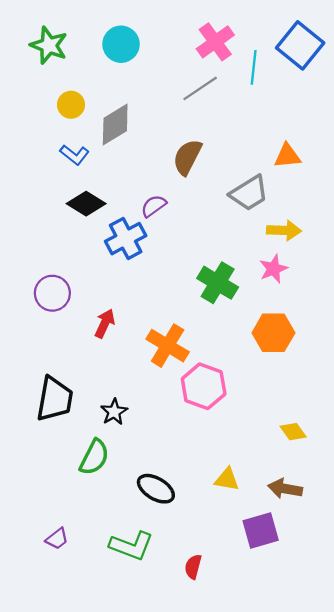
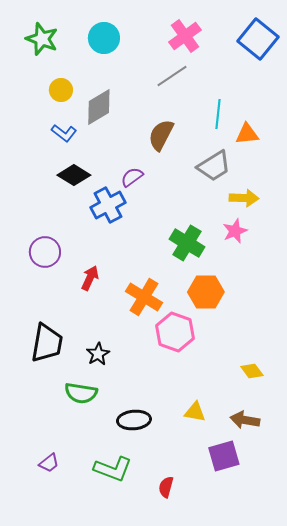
cyan line: (254, 67) -> (218, 114), moved
orange hexagon: (273, 333) -> (206, 292), moved
green semicircle: (94, 457) -> (81, 393), turned 72
black ellipse: (156, 489) -> (134, 420), turned -36

